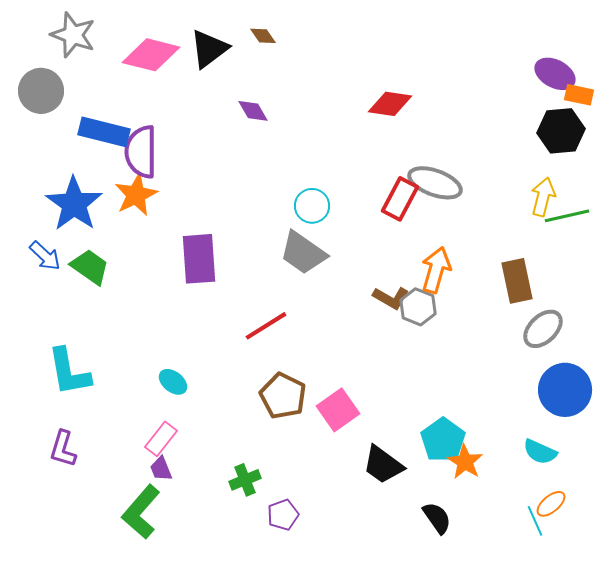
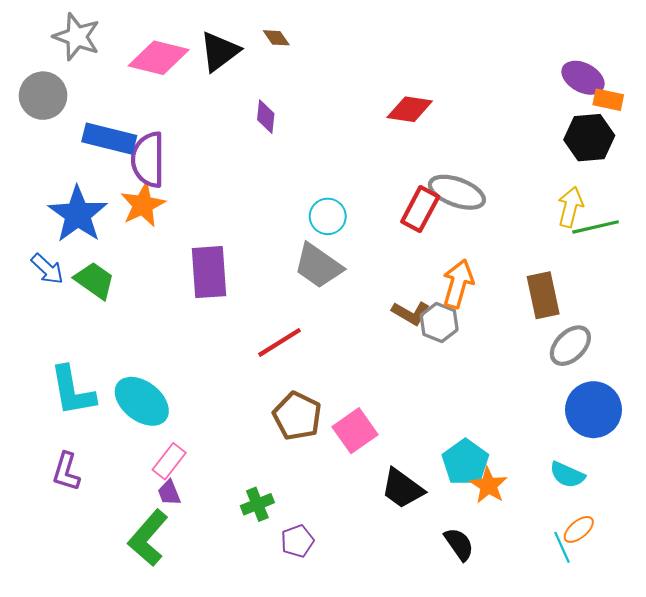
purple diamond: (253, 111) -> (266, 117), turned 36
cyan ellipse: (173, 382) -> (142, 401), moved, size x1.8

